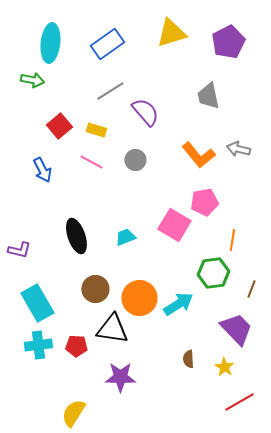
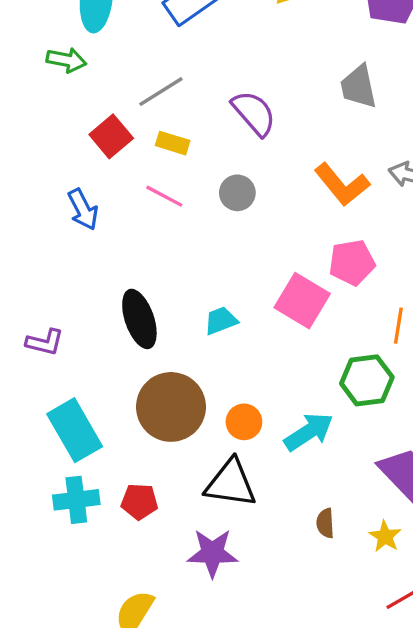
gray line: (110, 91) -> (161, 92), moved
brown circle: (95, 289) -> (171, 407), size x1.5
orange circle: (139, 298) -> (244, 422), size x0.6
black triangle: (112, 329) -> (231, 483), moved

